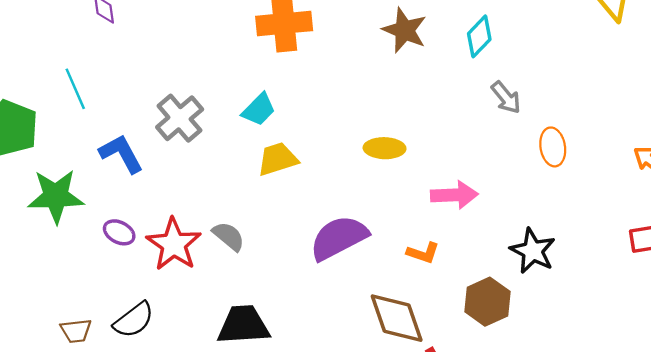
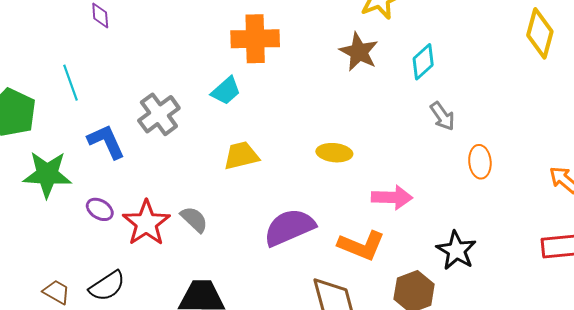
cyan trapezoid: (259, 110) -> (226, 91), moved
orange L-shape: (423, 253) -> (361, 245), size x1.6
brown trapezoid: (76, 331) -> (56, 292), turned -148

